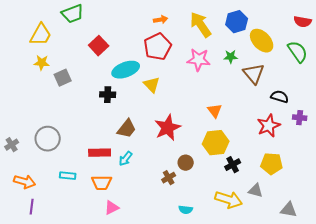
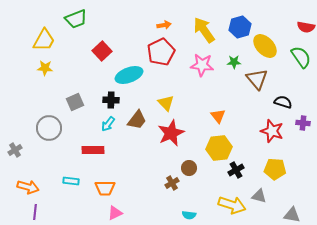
gray square: (63, 78) -> (75, 102), moved
yellow triangle: (152, 85) -> (166, 103), moved
red star: (269, 126) -> (272, 131), turned -30
brown trapezoid: (127, 129) -> (137, 120), moved
gray circle: (48, 139) -> (49, 128), moved
red rectangle: (100, 153) -> (93, 150), moved
cyan arrow: (126, 159) -> (108, 124), moved

